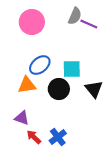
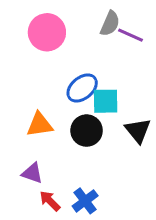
blue ellipse: (40, 65) -> (82, 88), moved

